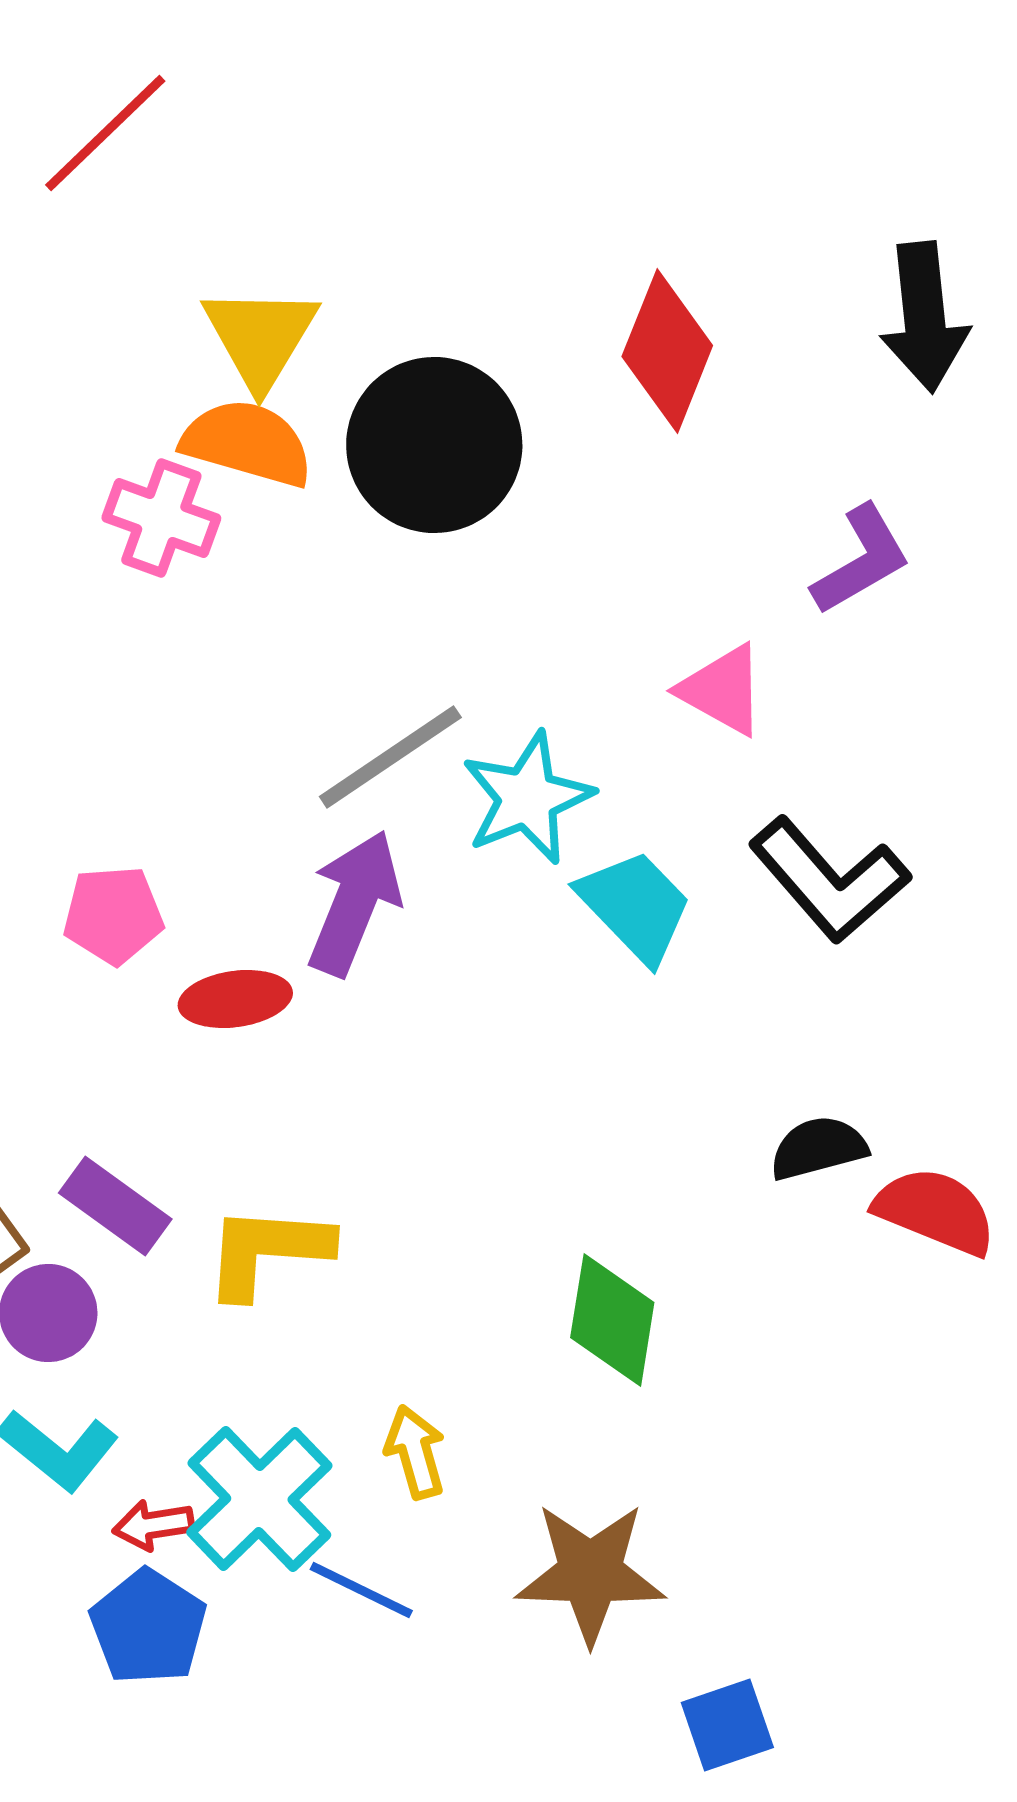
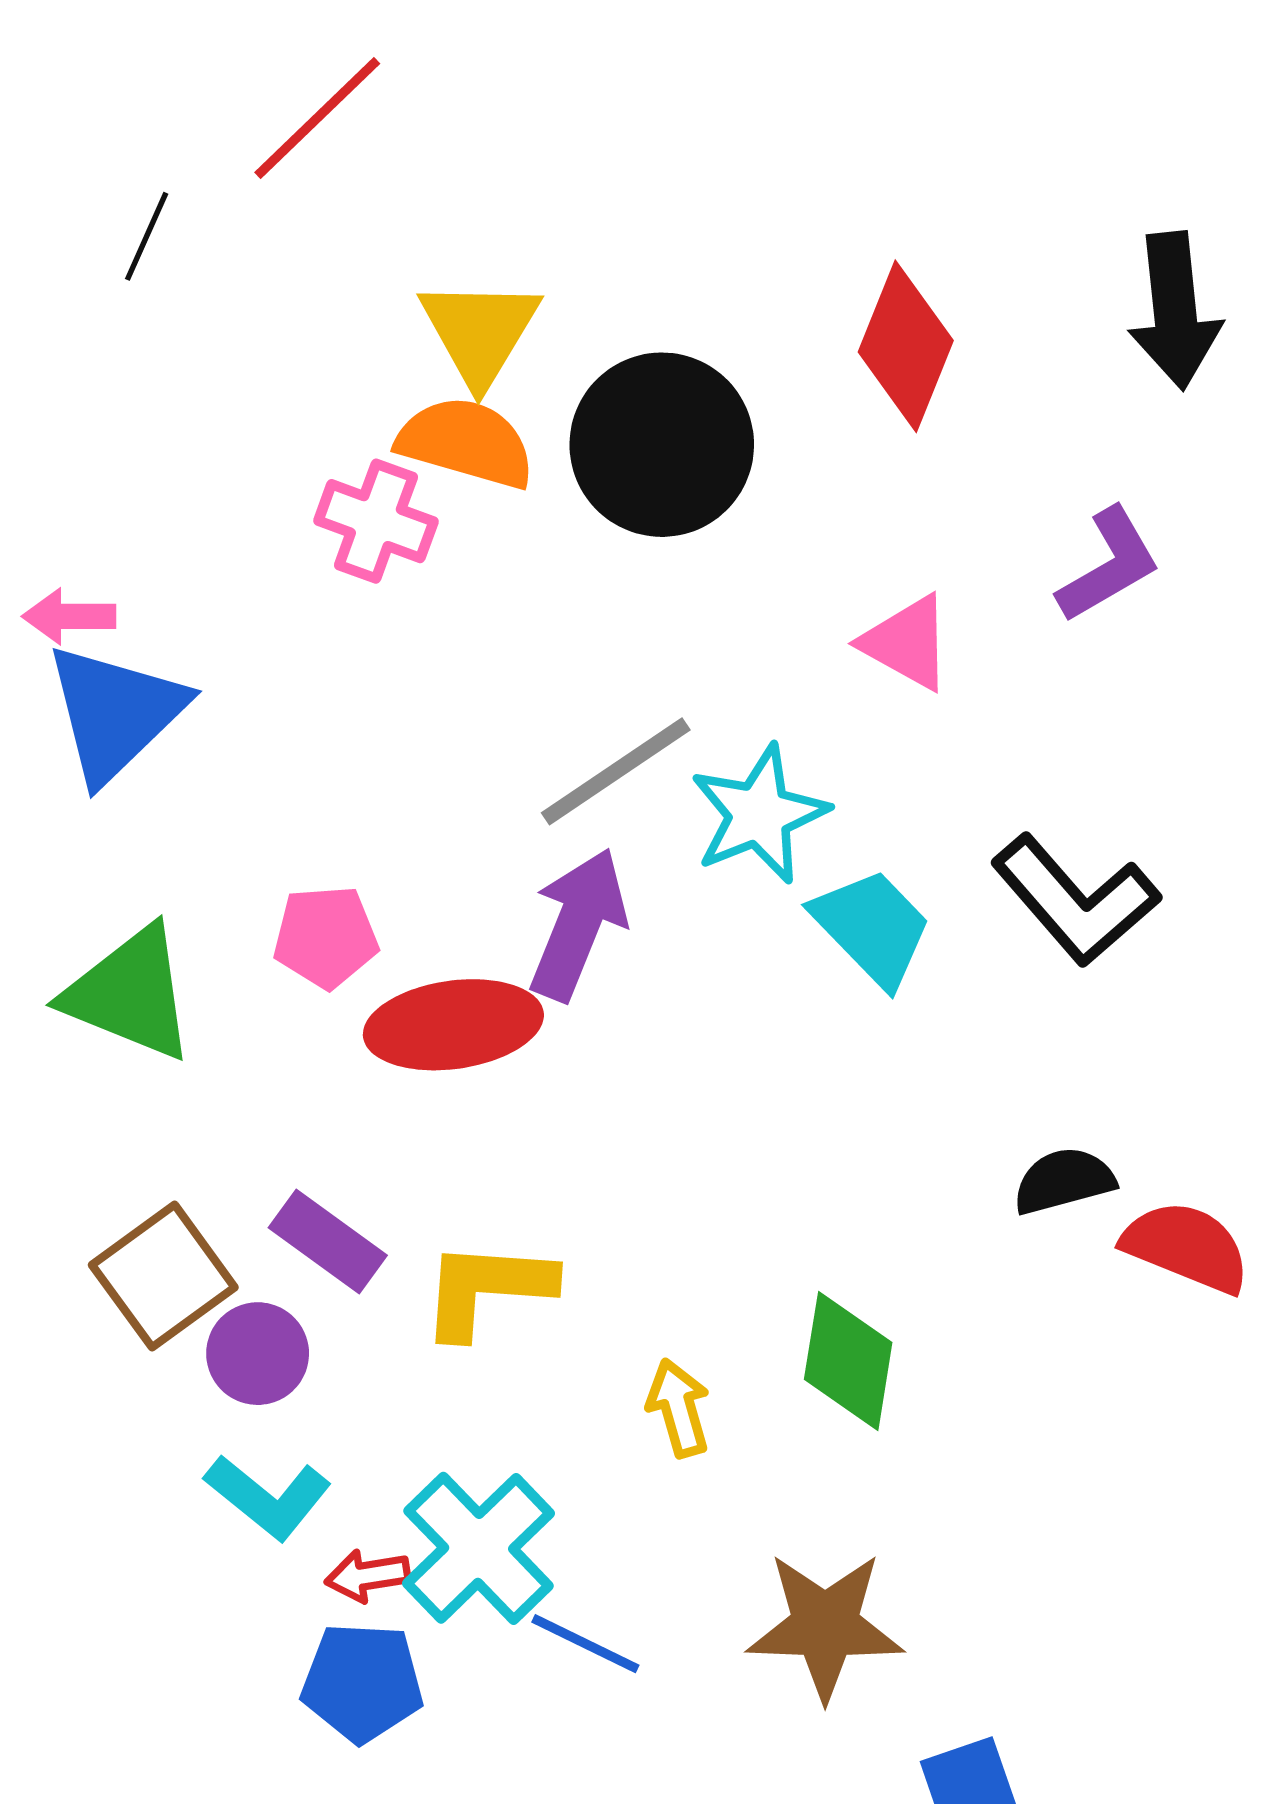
pink triangle: (722, 690) -> (907, 643), moved
red ellipse: (235, 999) -> (453, 1025), size x1.5
yellow arrow: (415, 1452) -> (679, 1408), moved
blue pentagon: (148, 1627) -> (362, 1682), turned -30

